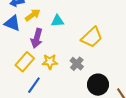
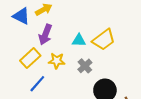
cyan triangle: (57, 21) -> (79, 40), moved

